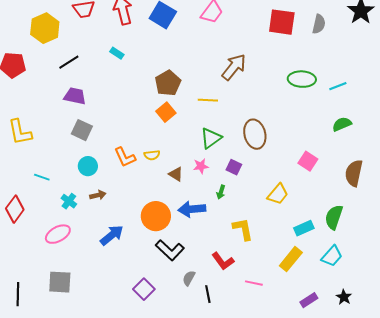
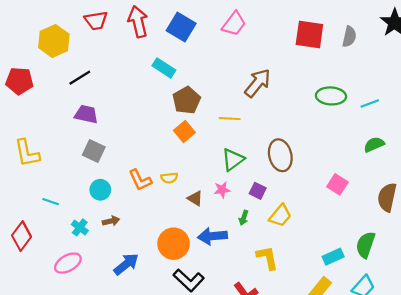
cyan rectangle: (117, 53) -> (164, 68), moved, size x1.5
yellow trapezoid: (278, 194) -> (280, 216), moved

